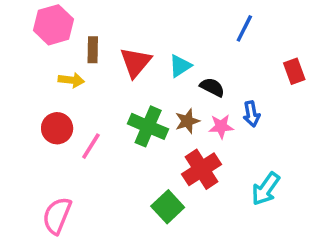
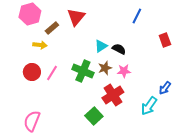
brown rectangle: (93, 50) -> (52, 28), turned 48
red triangle: (136, 62) -> (76, 17), moved
cyan triangle: (180, 66) -> (101, 46), moved
blue arrow: (251, 114) -> (165, 88), moved, turned 48
pink line: (91, 146) -> (52, 73), moved

